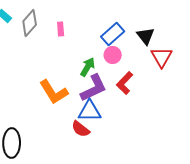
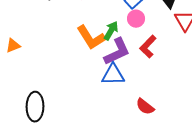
orange L-shape: (54, 92) -> (91, 38), moved
red semicircle: (81, 129) -> (145, 107), moved

